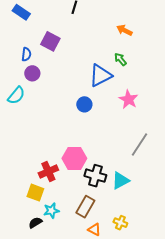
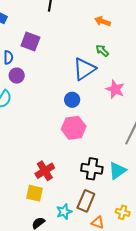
pink hexagon: (74, 158) -> (74, 128), moved
cyan star: (51, 211) -> (64, 212), moved

